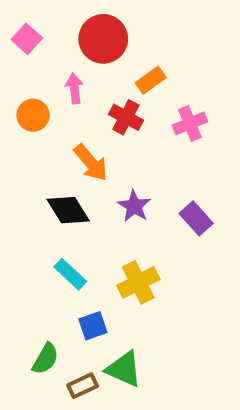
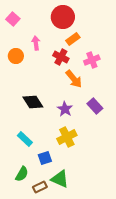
red circle: (103, 39) -> (63, 17), moved
orange arrow: (91, 163) -> (74, 79), moved
purple star: (134, 206) -> (65, 109), moved
cyan rectangle: (70, 274) -> (25, 139), moved

